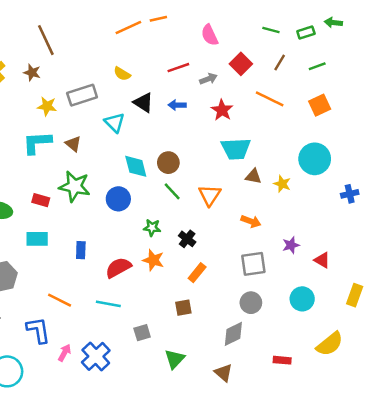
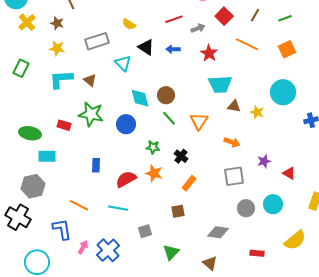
yellow star: (47, 106) -> (57, 48), moved
cyan rectangle: (37, 239) -> (47, 156), moved
gray circle: (251, 303) -> (246, 208), moved
gray diamond: (233, 334) -> (218, 232), turned 35

